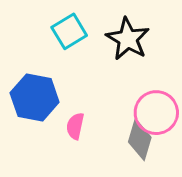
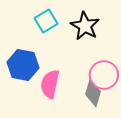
pink semicircle: (75, 126) -> (50, 84), size x1.6

